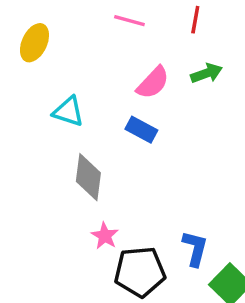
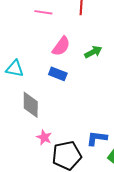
green arrow: (206, 73) -> (93, 52), moved
blue L-shape: (195, 248) -> (97, 138), turned -90

